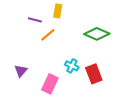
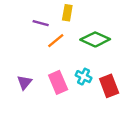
green diamond: (97, 34) -> (95, 39), moved
pink rectangle: (50, 84) -> (58, 82), moved, turned -48

